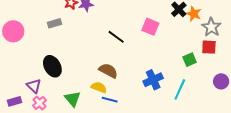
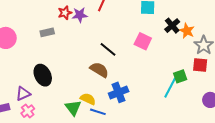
brown semicircle: (108, 71) -> (99, 70), moved
blue cross: (153, 80) -> (119, 92), moved
purple triangle: (34, 86) -> (23, 94), turned 49
cyan line: (180, 89) -> (170, 88), moved
green triangle: (73, 99) -> (73, 108), moved

